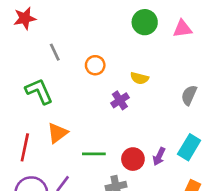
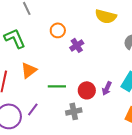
orange circle: (95, 65) -> (58, 30), moved
yellow semicircle: (139, 78) -> (106, 16), moved, size x1.5

